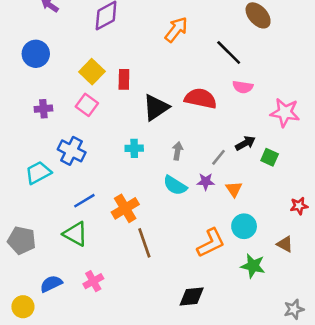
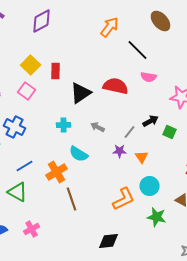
orange arrow: (176, 30) -> (110, 27), moved
gray arrow: (178, 151) -> (98, 127), turned -72
cyan semicircle: (175, 185) -> (79, 154), moved

